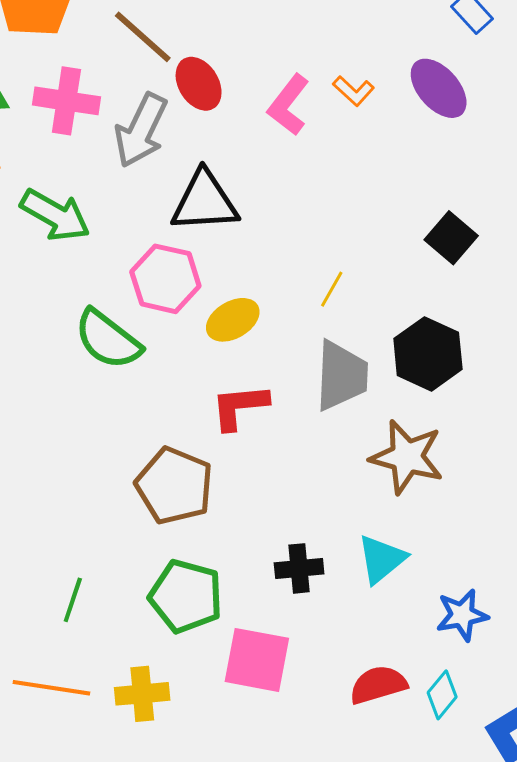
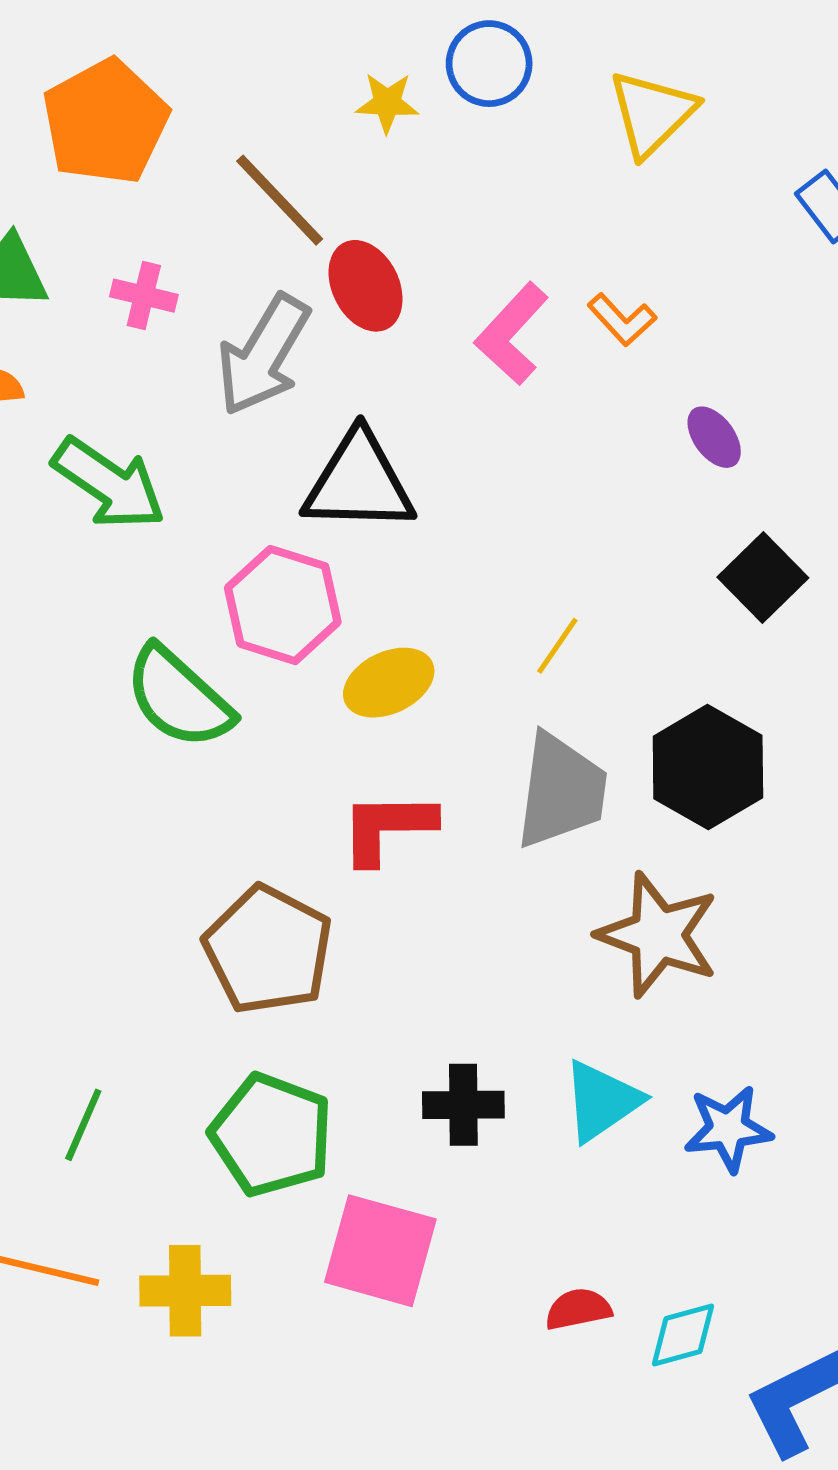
purple ellipse: (439, 88) -> (714, 437), moved, size x0.6
pink cross: (66, 101) -> (144, 296), size x0.6
blue star: (462, 615) -> (728, 1129), moved
red semicircle: (378, 685) -> (578, 1309), size x0.7
cyan diamond: (442, 695) -> (683, 1335), turned 30

